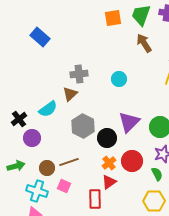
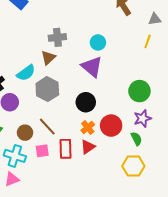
purple triangle: (129, 122) -> (92, 67), moved, turned -35
gray hexagon: (83, 126) -> (47, 89), moved
brown line: (69, 162) -> (47, 127), turned 66
pink square: (64, 186) -> (42, 151), turned -32
red rectangle: (95, 199) -> (66, 149), moved

